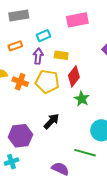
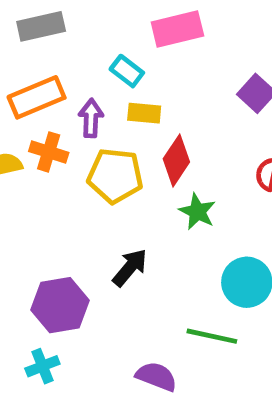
cyan rectangle: (44, 36) -> (127, 71), moved, turned 64
orange rectangle: (15, 46) -> (37, 97), size x1.6
orange cross: (20, 82) -> (49, 152), moved

